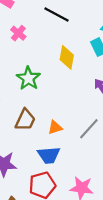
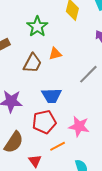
orange triangle: (55, 128) -> (55, 54), moved

